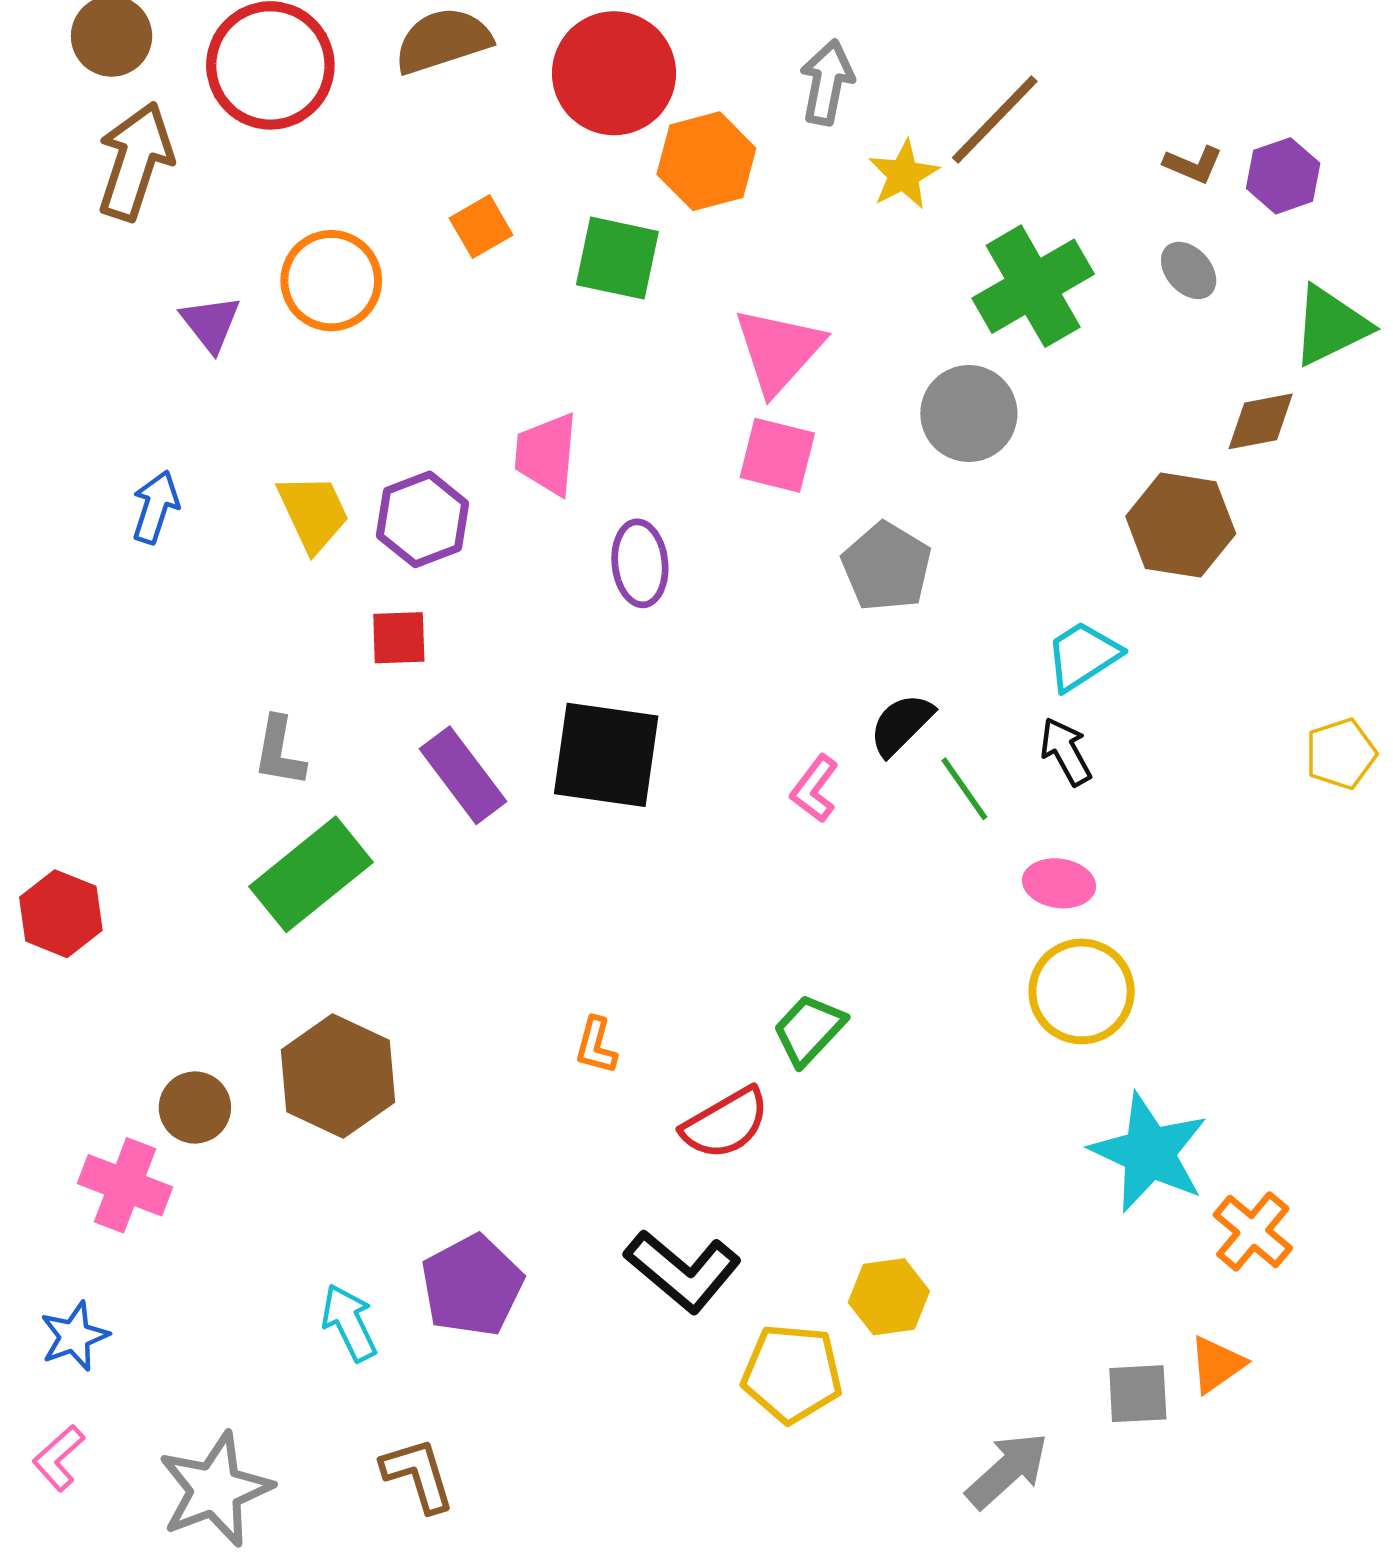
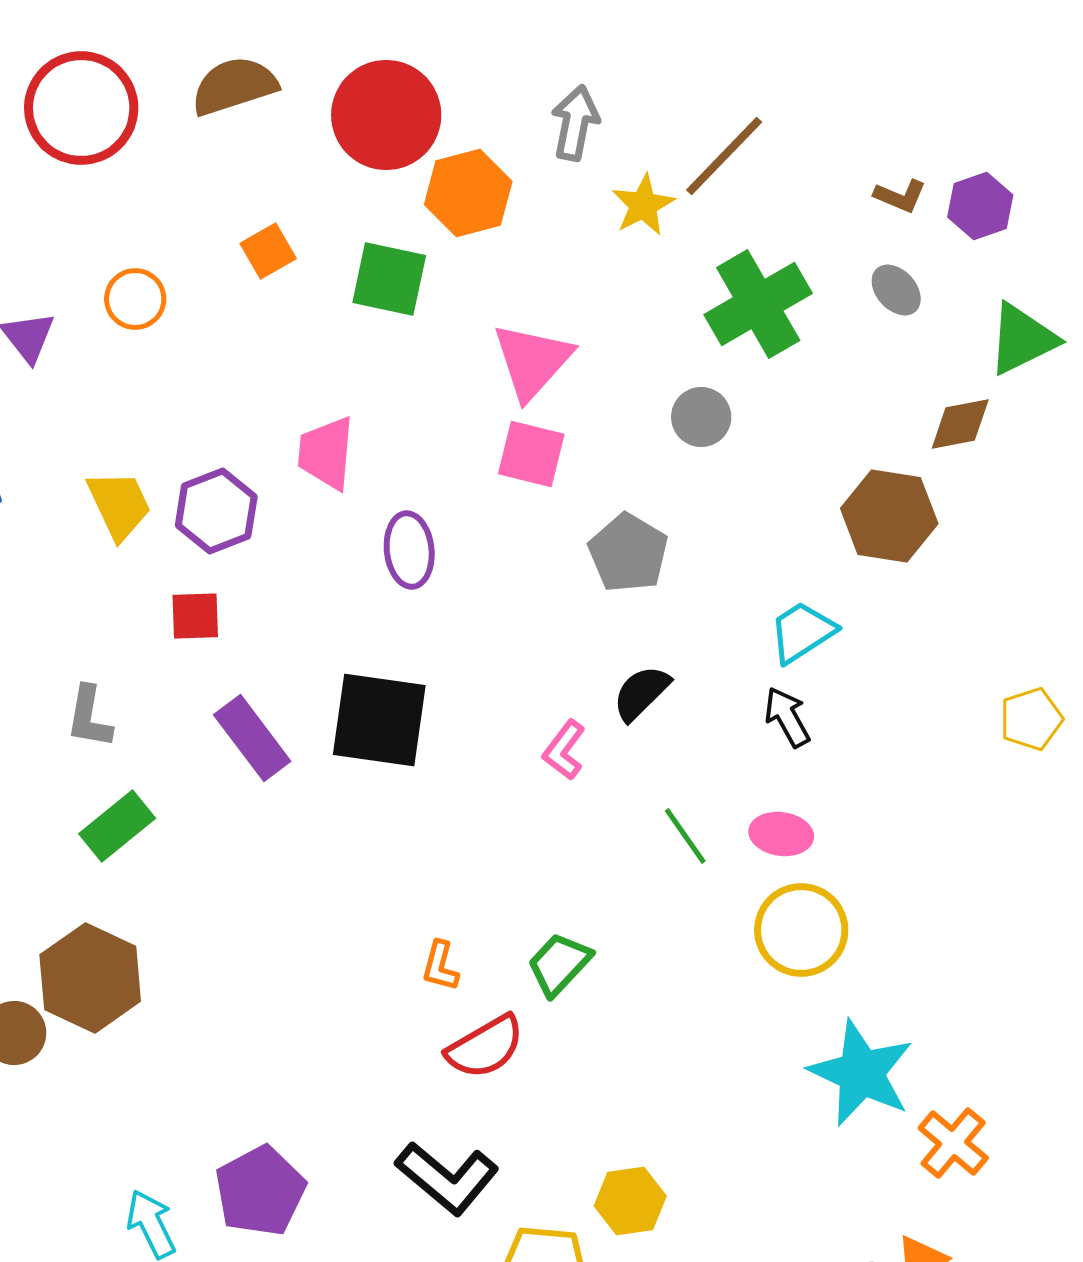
orange circle: (331, 281) -> (135, 299), size x0.7
gray circle: (969, 414) -> (701, 417), size x0.7
green line: (964, 789) -> (685, 836), moved
green rectangle: (311, 874) -> (117, 826), size x0.7
orange L-shape: (596, 1046) -> (440, 966), moved
brown hexagon: (338, 1076) -> (90, 978), moved

